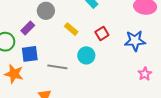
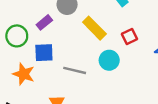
yellow rectangle: (71, 29) -> (94, 28), size x1.5

